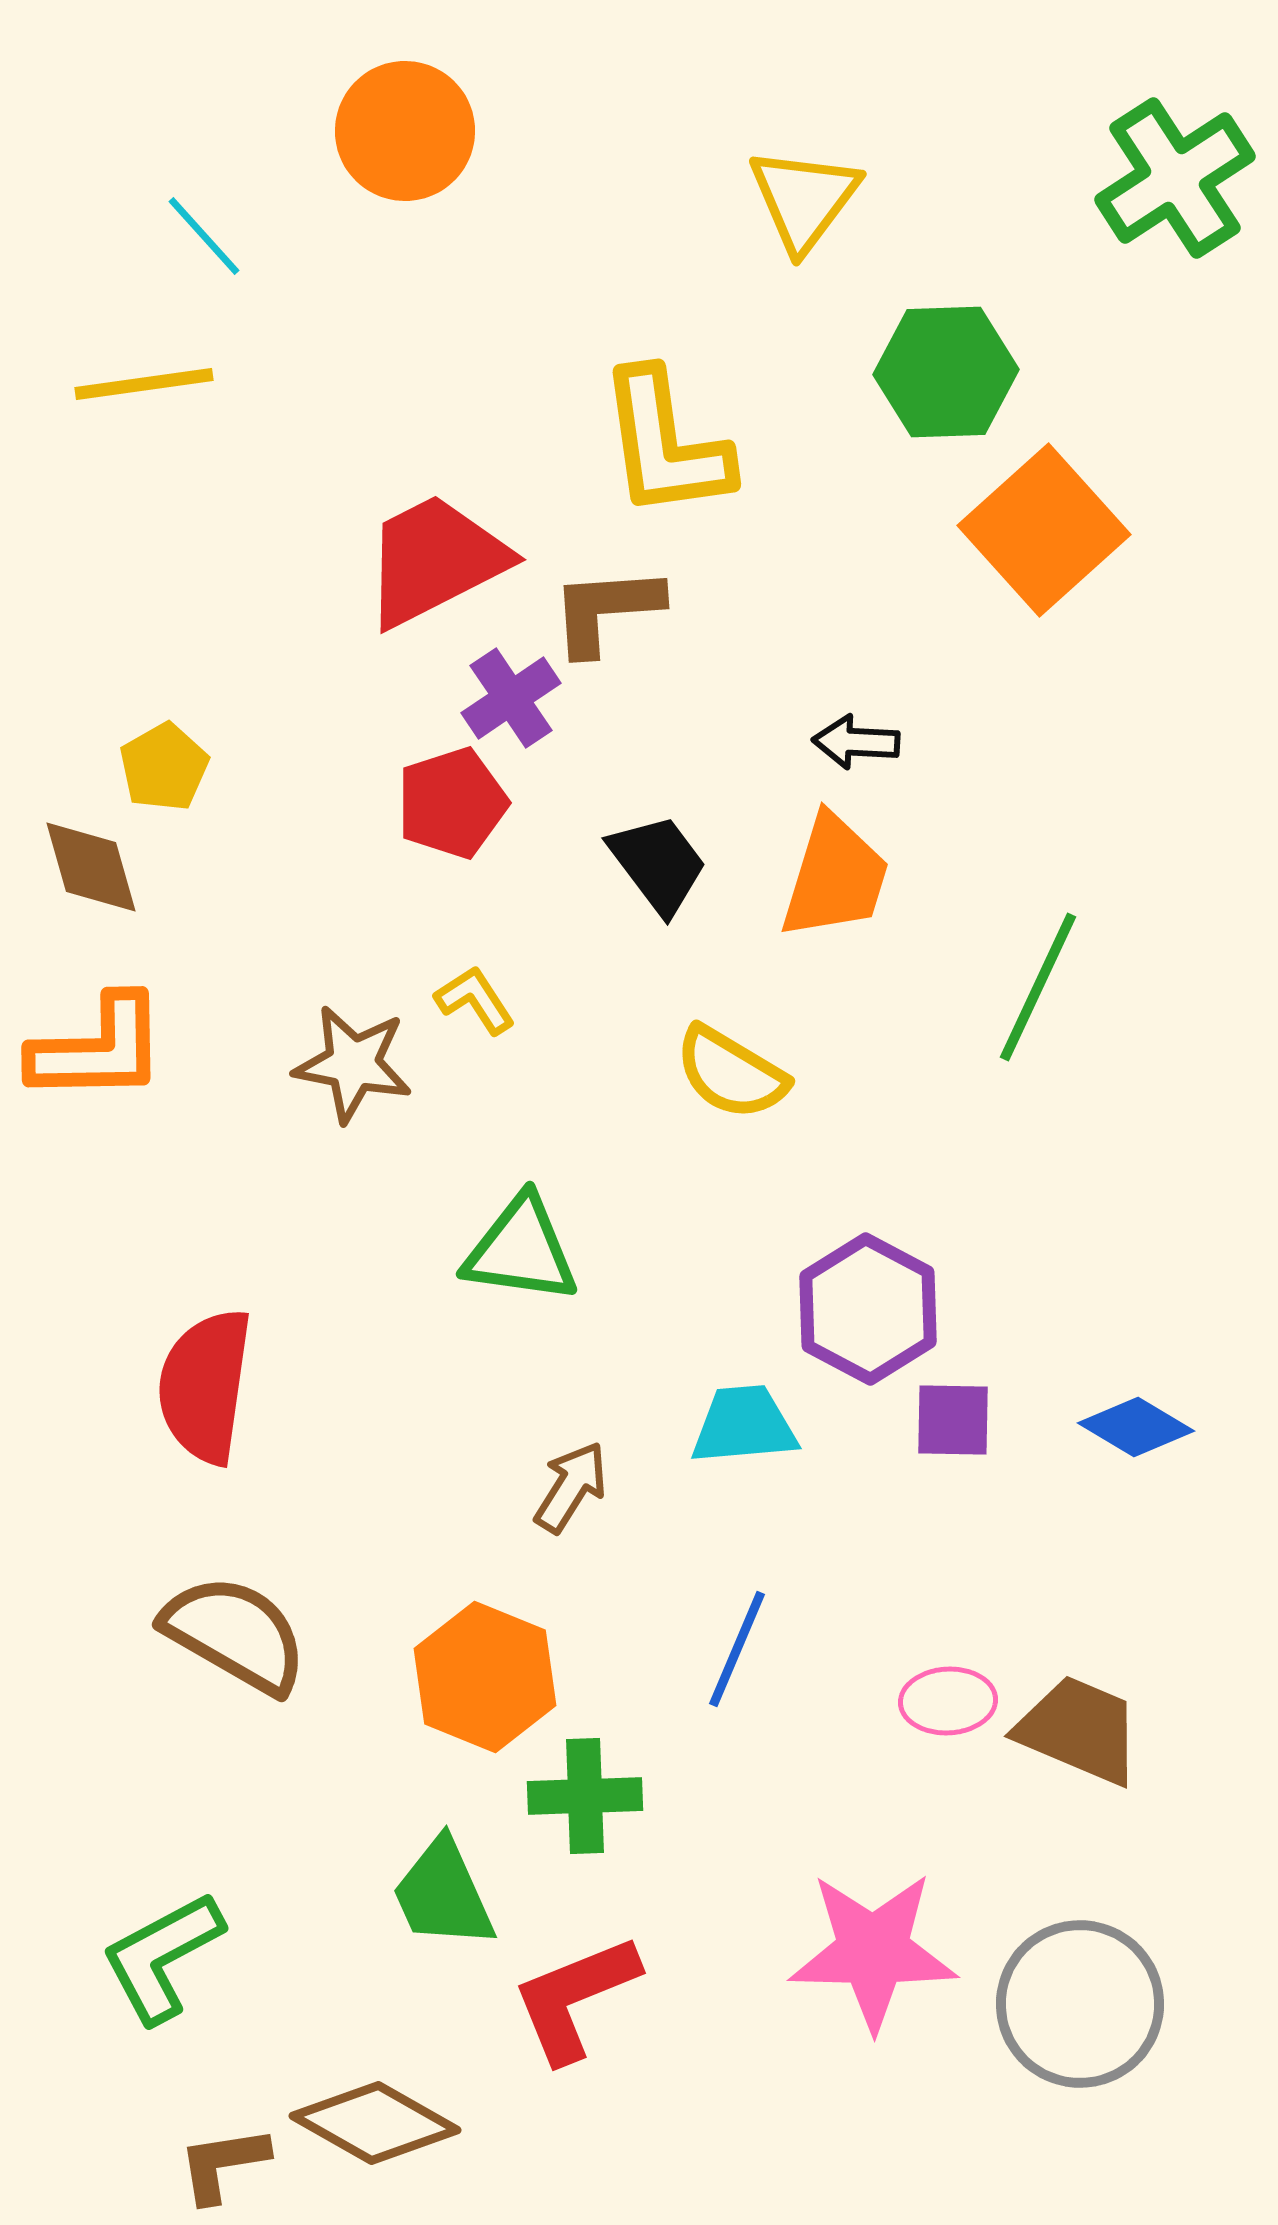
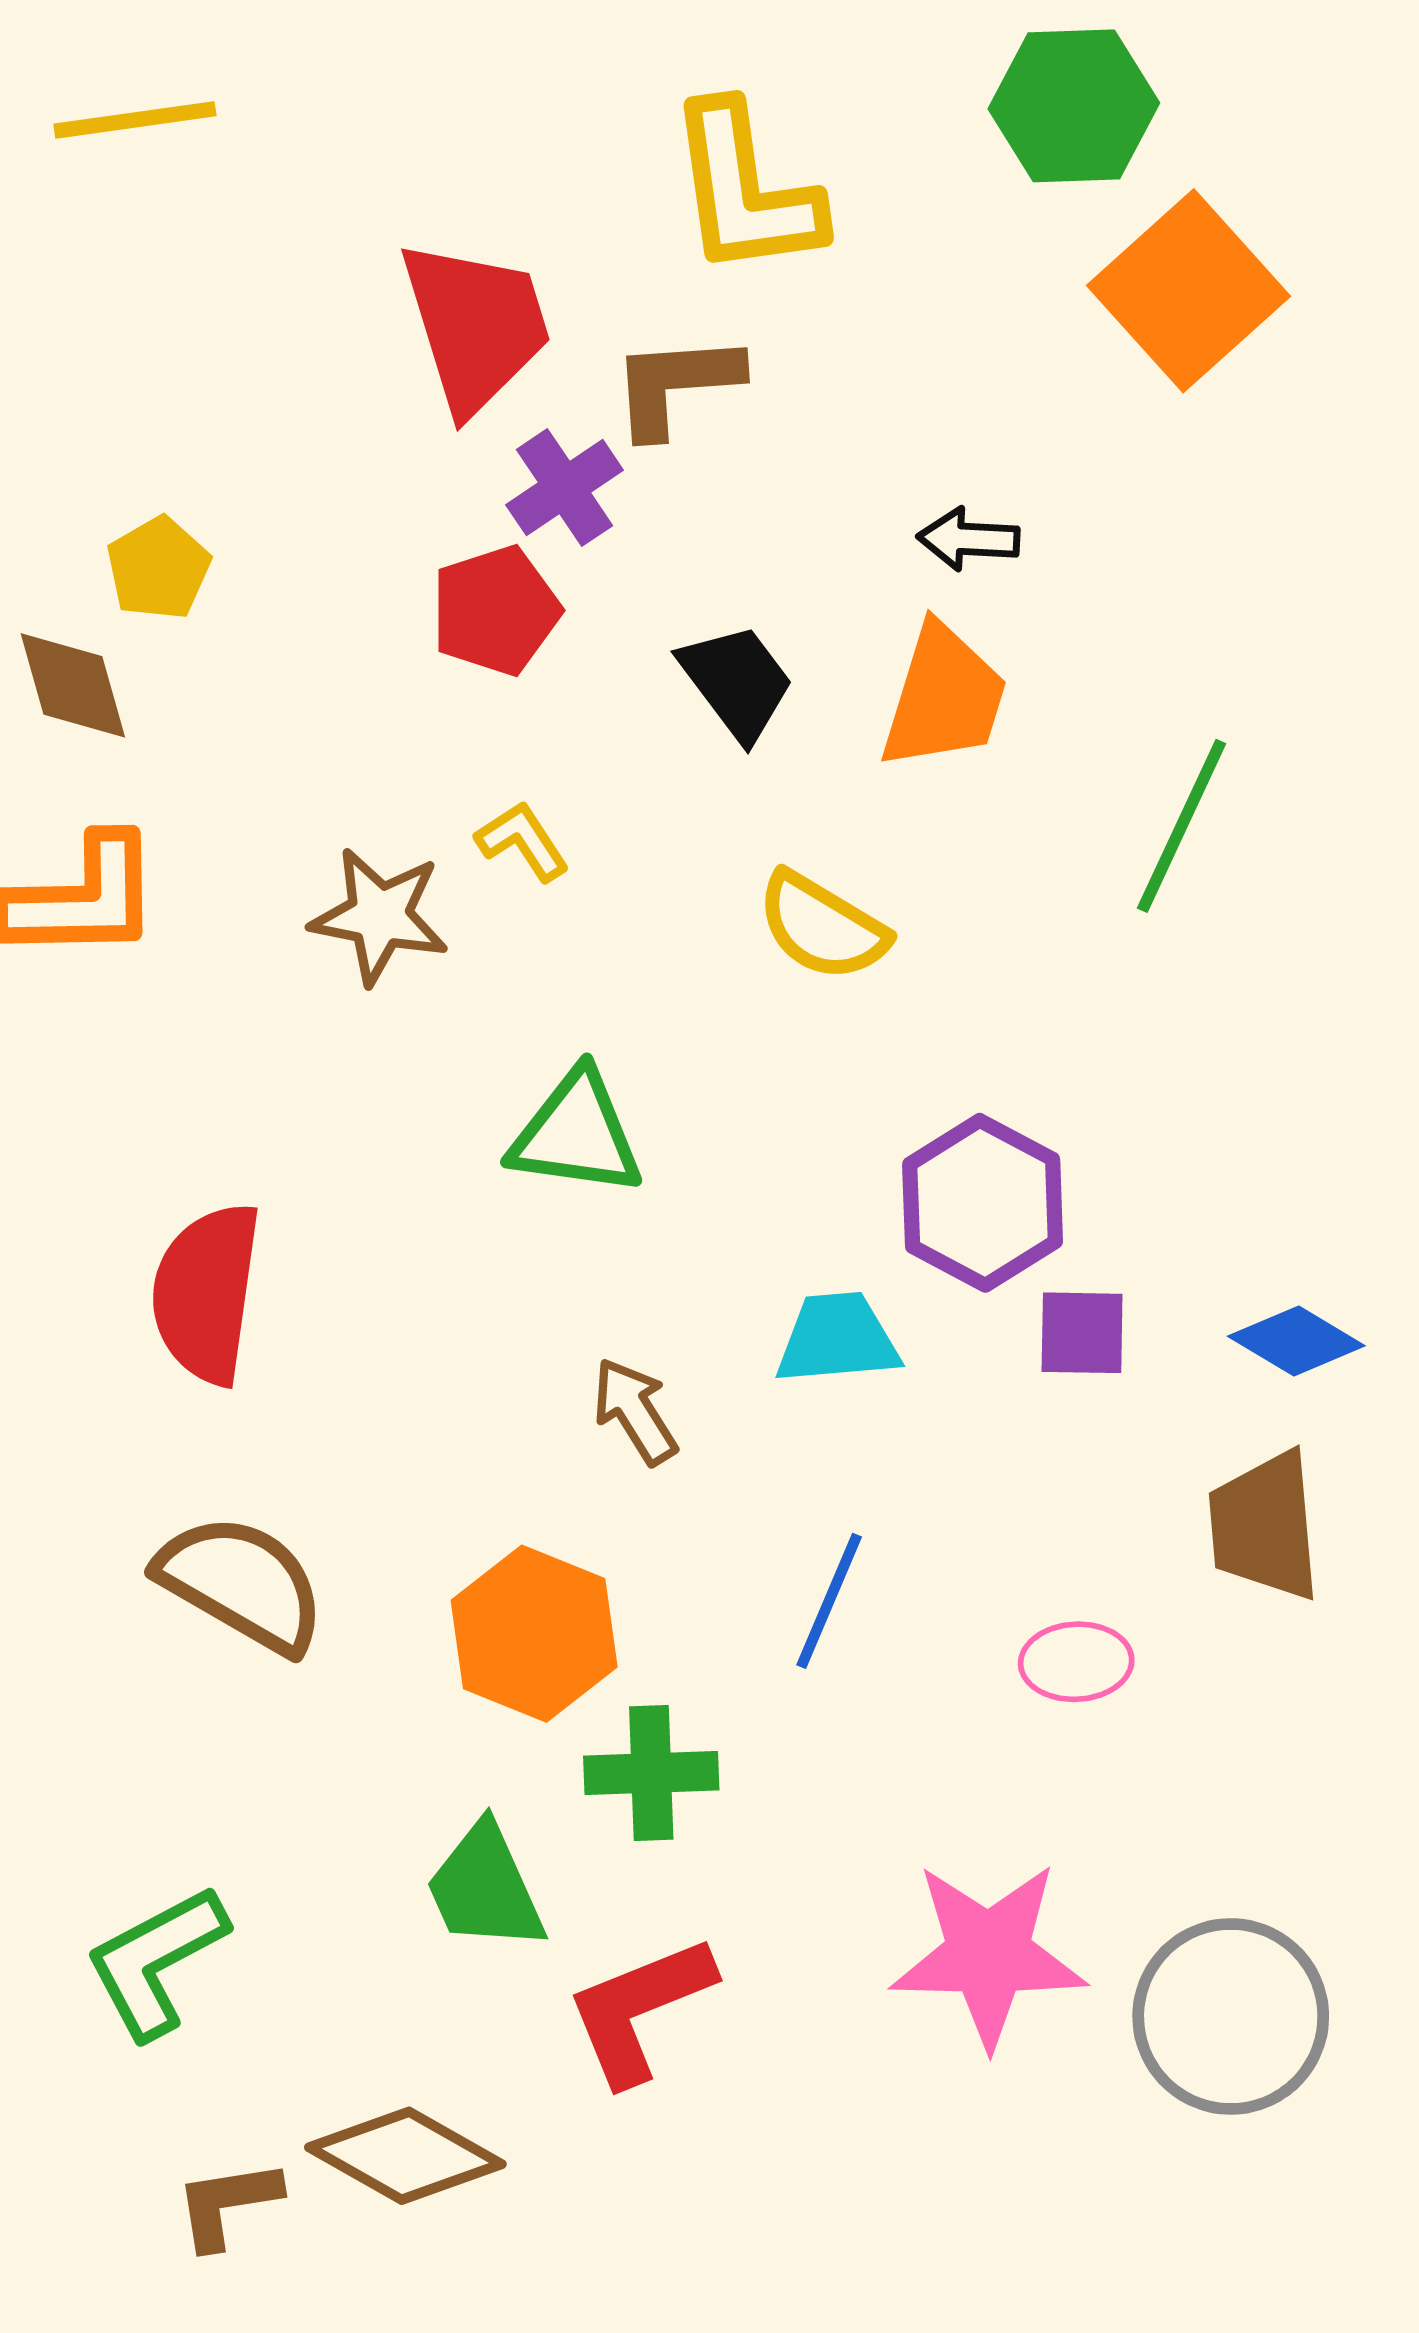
red trapezoid: (435, 560) -> (476, 326), turned 100
brown arrow: (571, 1487) -> (635, 1411), turned -64
brown trapezoid: (1079, 1730) -> (1265, 1526), moved, turned -118

